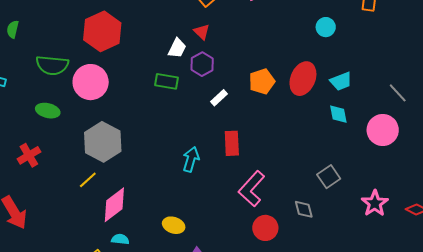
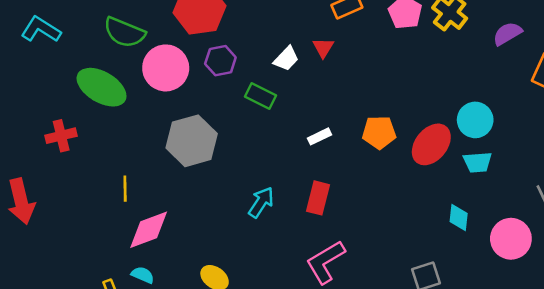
cyan circle: (326, 27) -> (475, 120), moved, size x1.4
purple hexagon: (202, 64) -> (220, 61), moved
green ellipse: (48, 111) -> (102, 87), size x1.6
cyan diamond: (338, 114) -> (459, 218), moved
gray hexagon: (103, 142) -> (192, 141), moved
yellow line: (88, 180) -> (125, 189), turned -66

